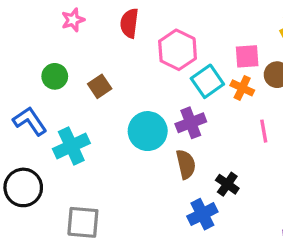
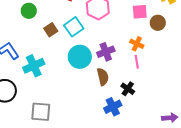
green circle: (55, 76) -> (29, 11), moved
cyan square: (207, 81) -> (74, 27), moved
orange cross: (242, 88) -> (137, 44), moved
pink line: (264, 131) -> (137, 62), moved

